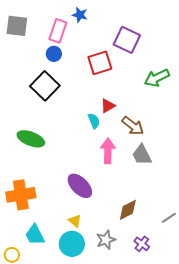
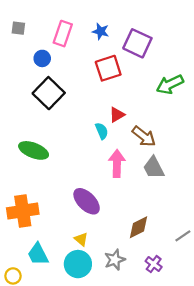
blue star: (80, 15) -> (101, 31), moved
gray square: (17, 26) -> (18, 28), size x0.6
blue circle: (54, 54) -> (42, 58), moved

